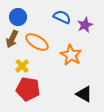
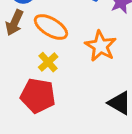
yellow cross: (22, 66) -> (48, 62), moved

